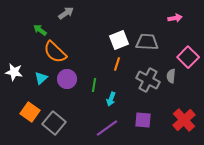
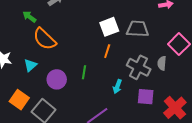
purple circle: (67, 79) -> (57, 79), moved
cyan arrow: (111, 99) -> (117, 86), moved
purple square: (143, 120) -> (146, 97), moved

